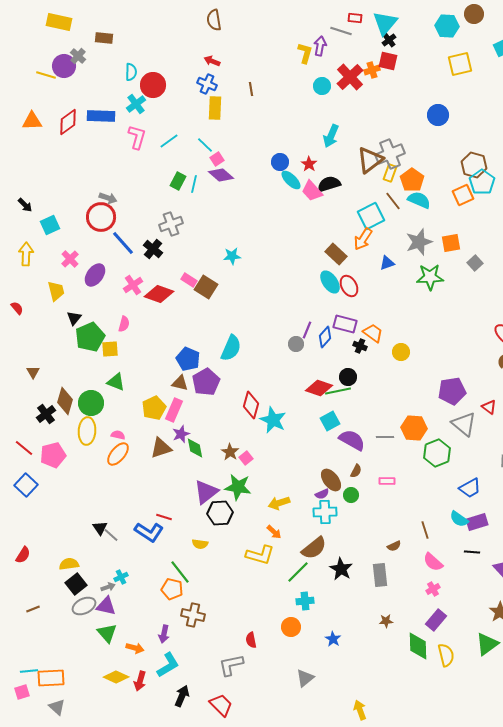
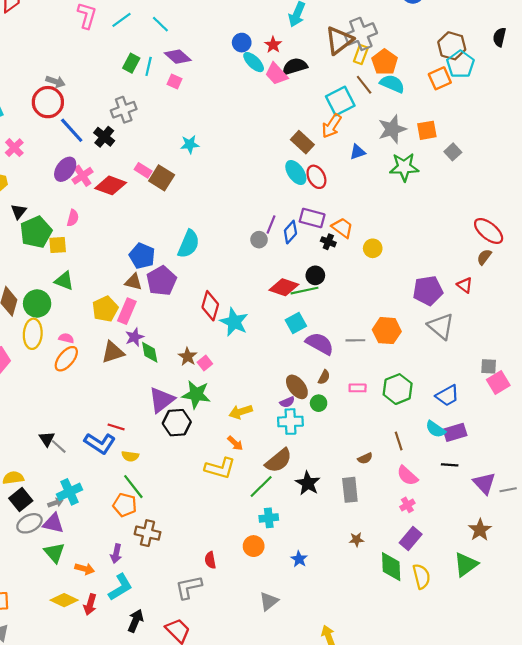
pink square: (217, 159) -> (175, 82), moved, turned -32
purple ellipse: (95, 275) -> (65, 169), moved
red triangle: (489, 407) -> (465, 285), moved
green hexagon: (437, 453) -> (398, 389), moved
yellow semicircle: (200, 544) -> (130, 456), moved
cyan cross: (121, 577) -> (70, 492), size x1.6

